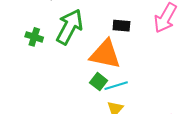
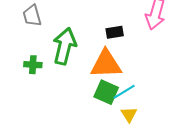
green square: (99, 82) -> (106, 92), size x1.4

